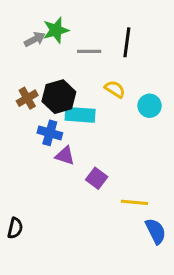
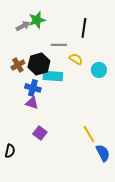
gray line: (89, 51) -> (59, 45), moved
purple triangle: (65, 156) -> (32, 103), moved
purple square: (97, 178) -> (40, 133), moved
yellow line: (134, 202) -> (89, 134), turned 54

